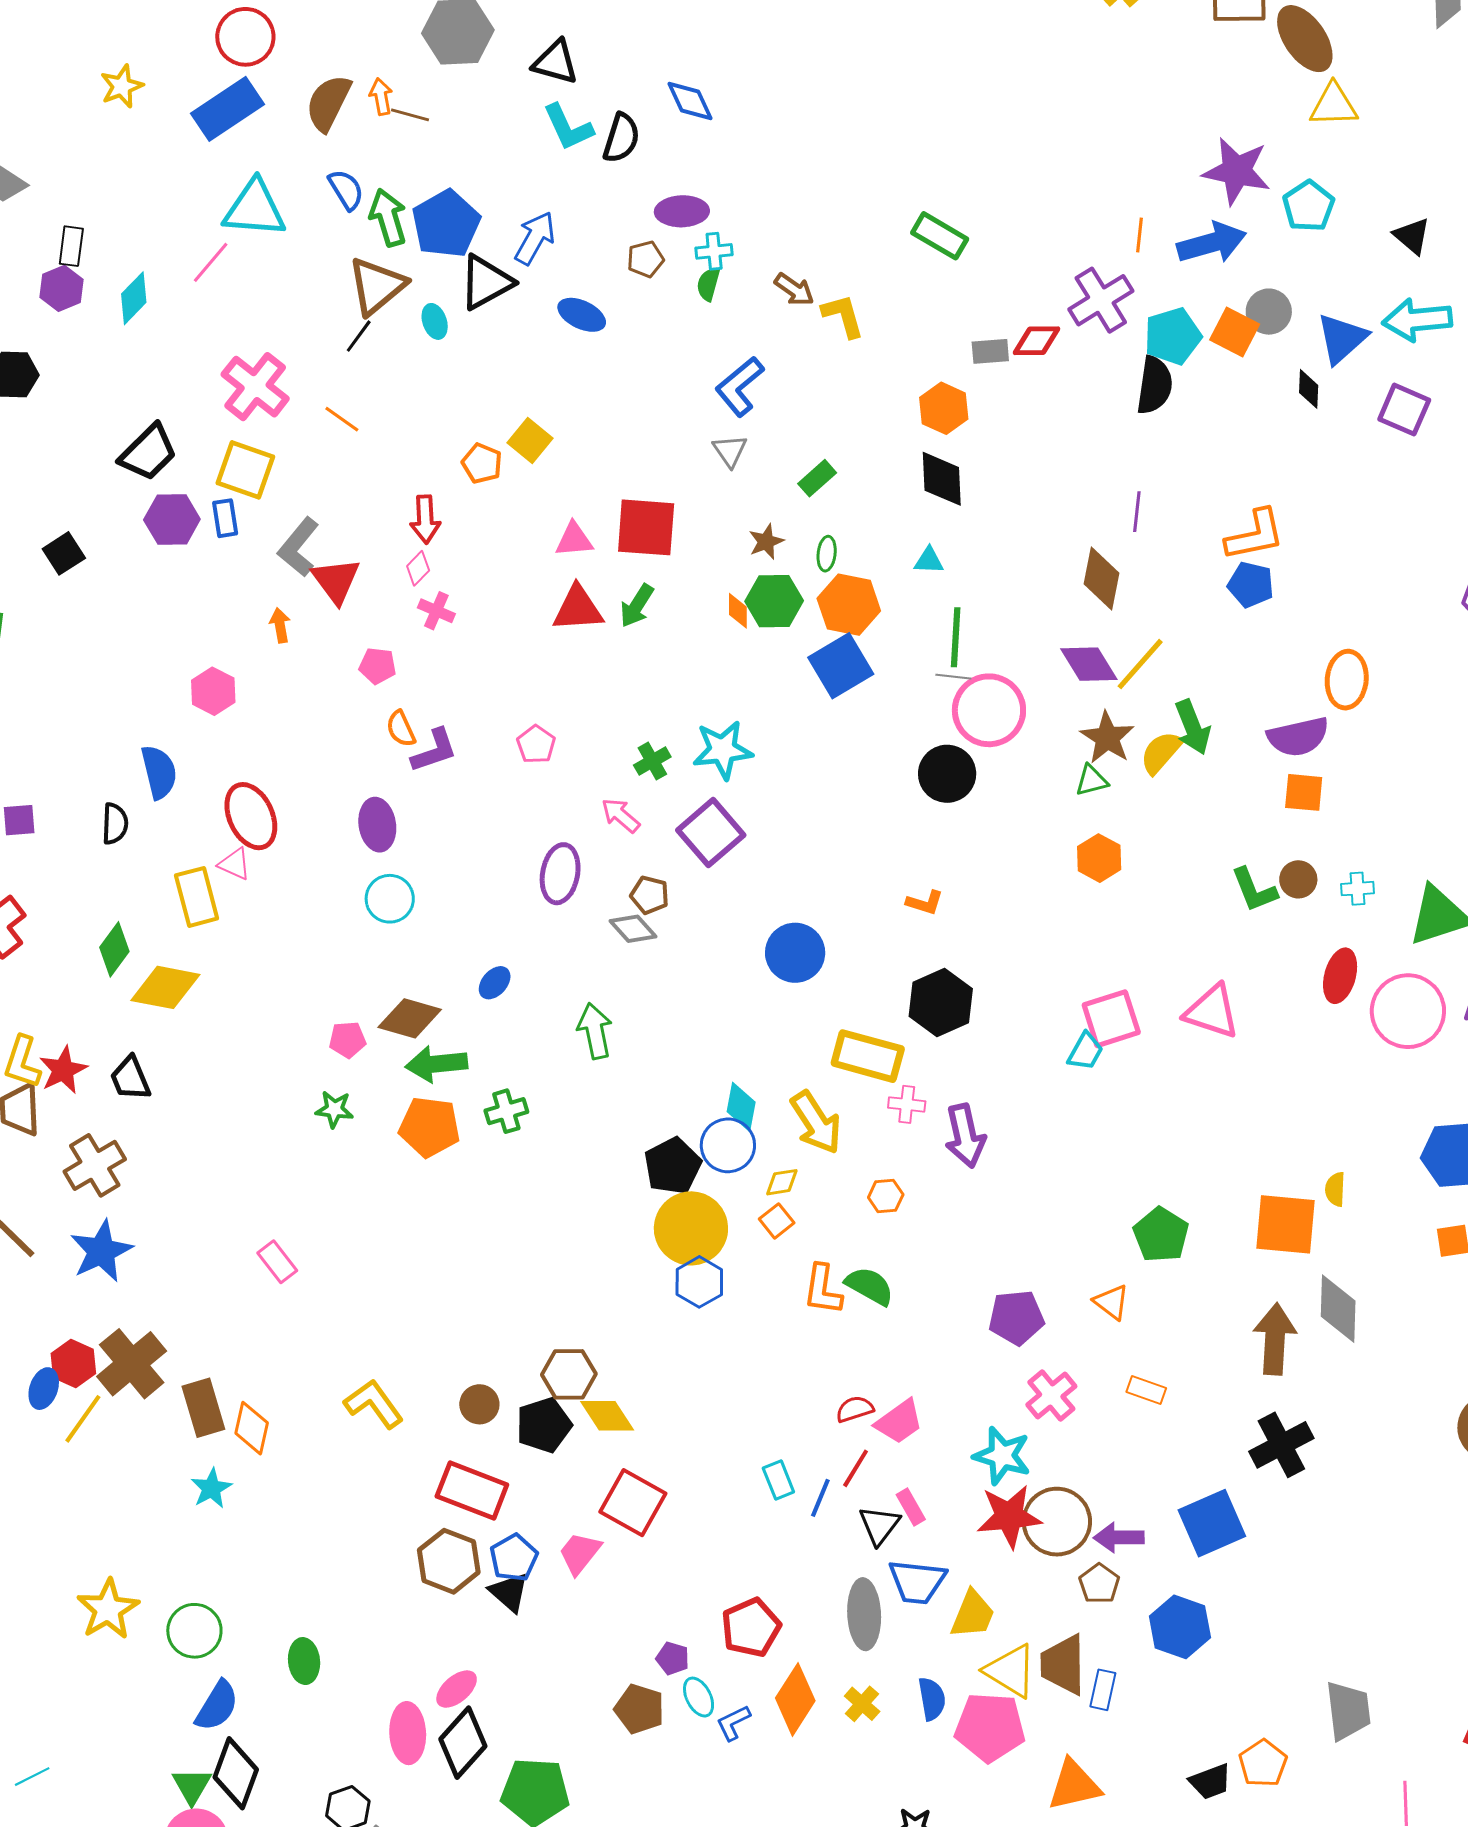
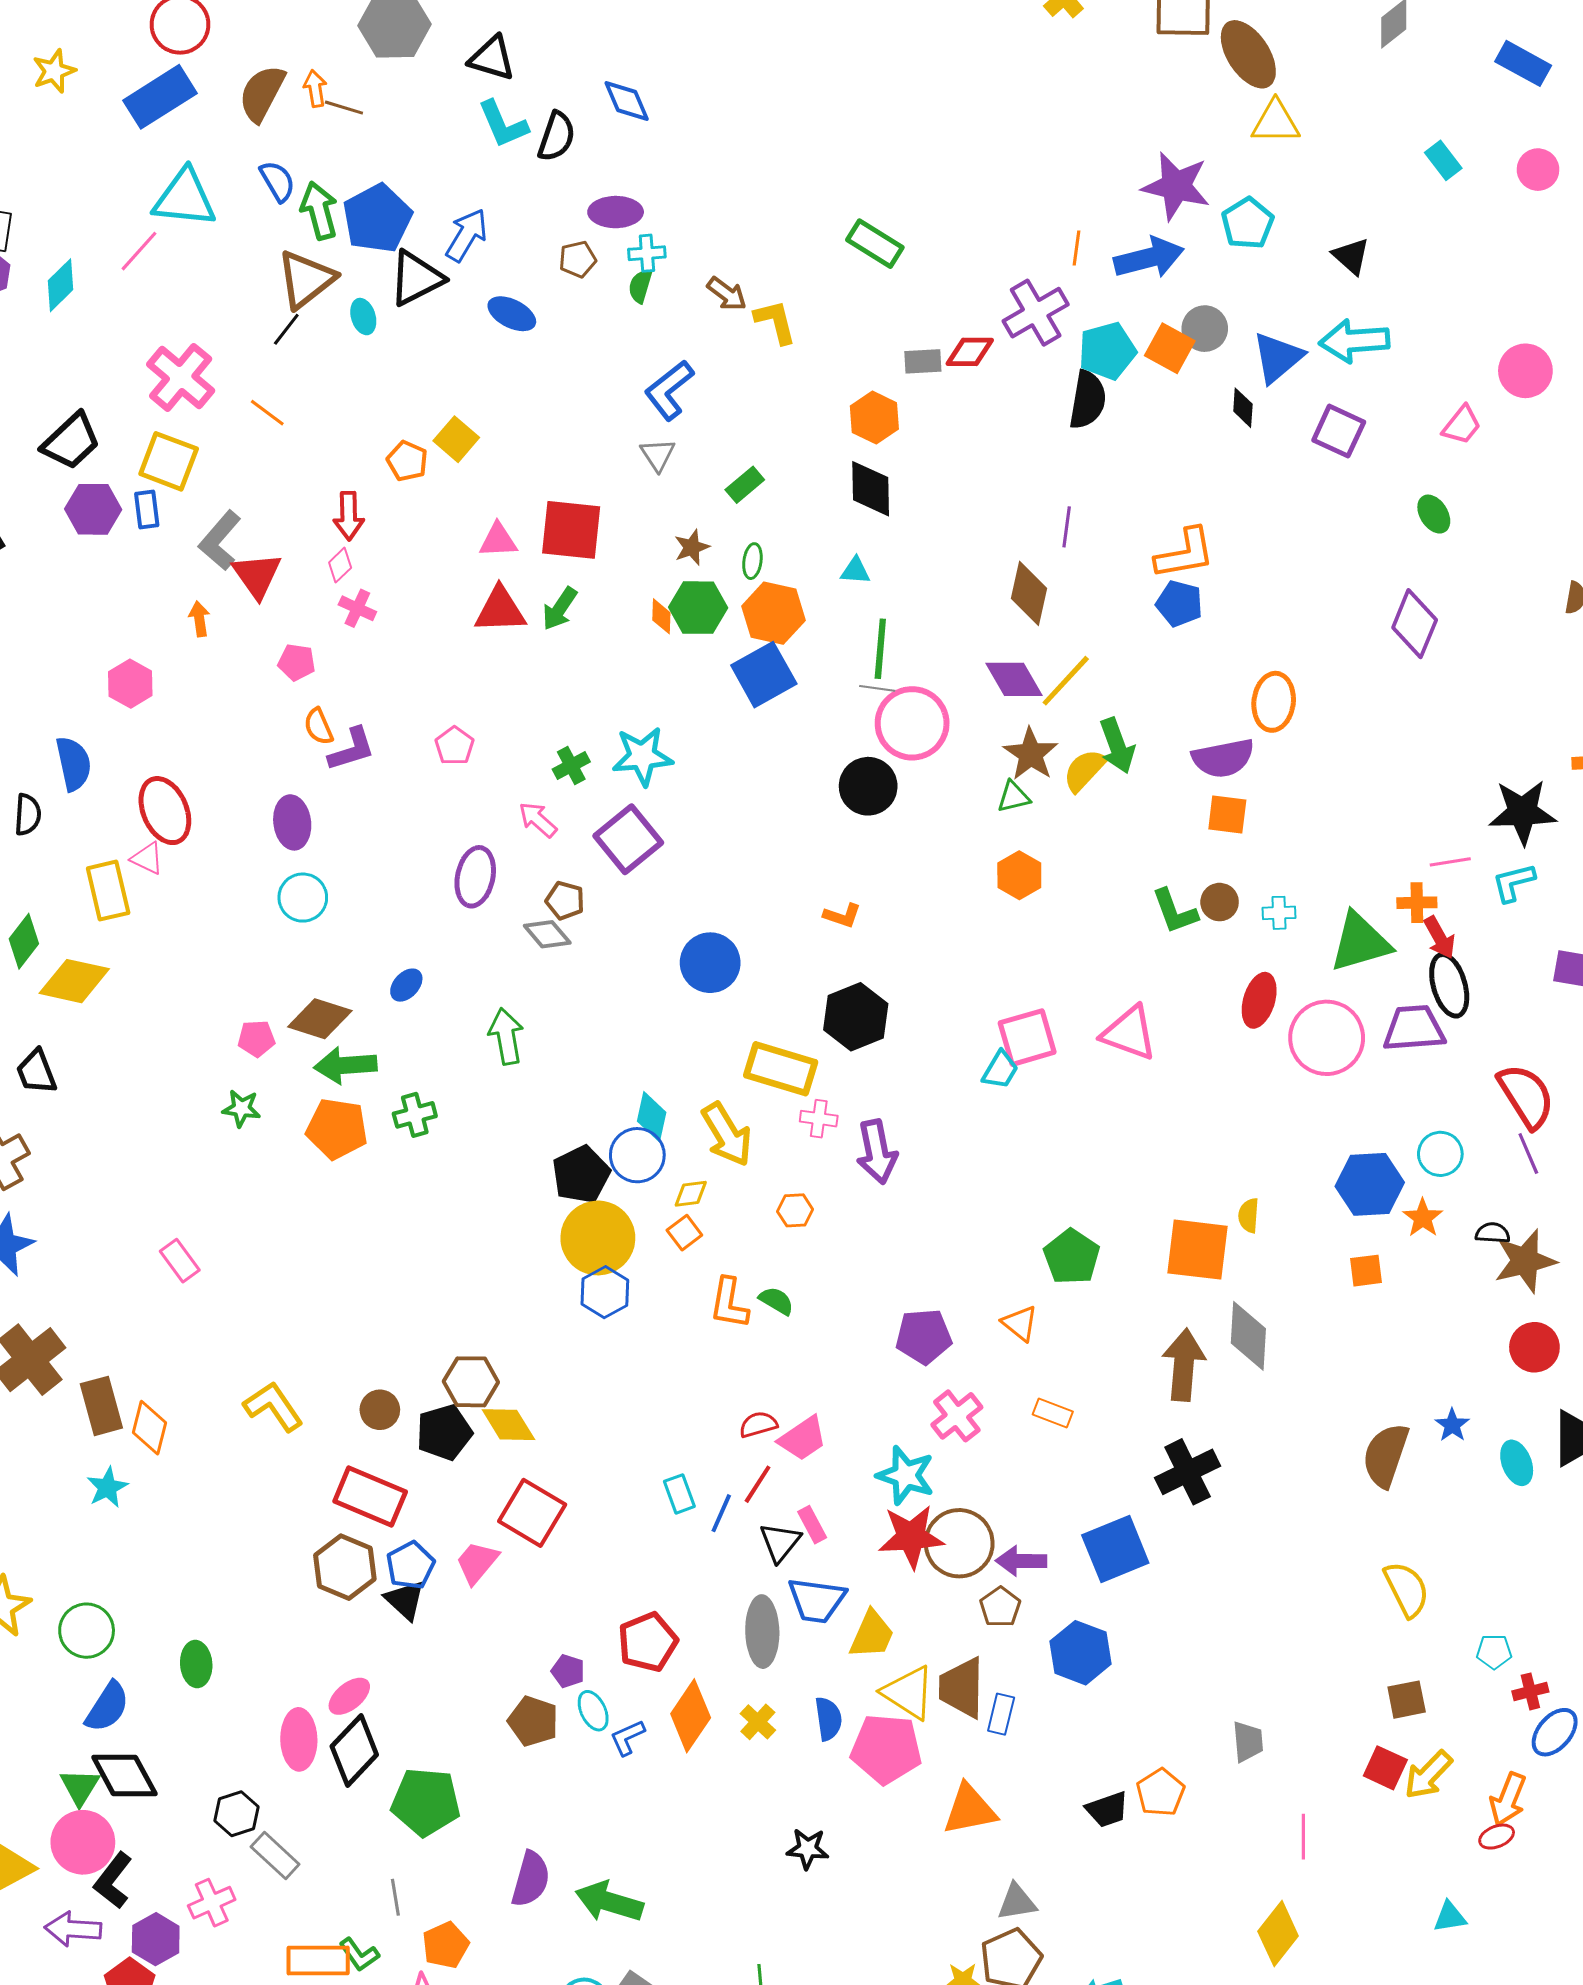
green semicircle: (870, 1286) -> (776, 1301), size x0.7
gray trapezoid: (1348, 1711) -> (1248, 1742), size x0.7
black diamond: (236, 1773) -> (124, 1775), turned -50

